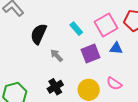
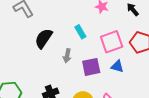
cyan rectangle: (76, 29) -> (80, 32), moved
gray arrow: (57, 55) -> (67, 56), moved, turned -136

